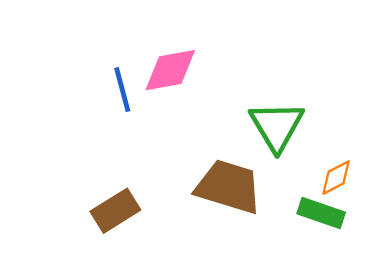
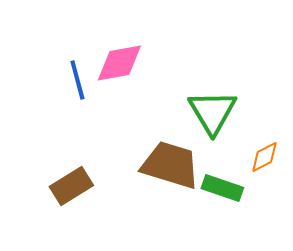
green rectangle: (321, 213) -> (222, 188), moved

